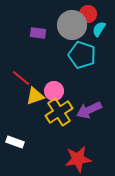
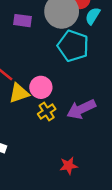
yellow cross: (59, 112) -> (47, 112), size x0.6
red star: (78, 159) -> (69, 166), size x0.6

